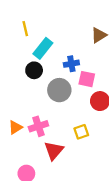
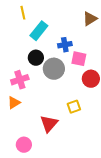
black circle: (34, 70) -> (36, 58), moved
pink cross: (38, 126) -> (20, 80), moved

